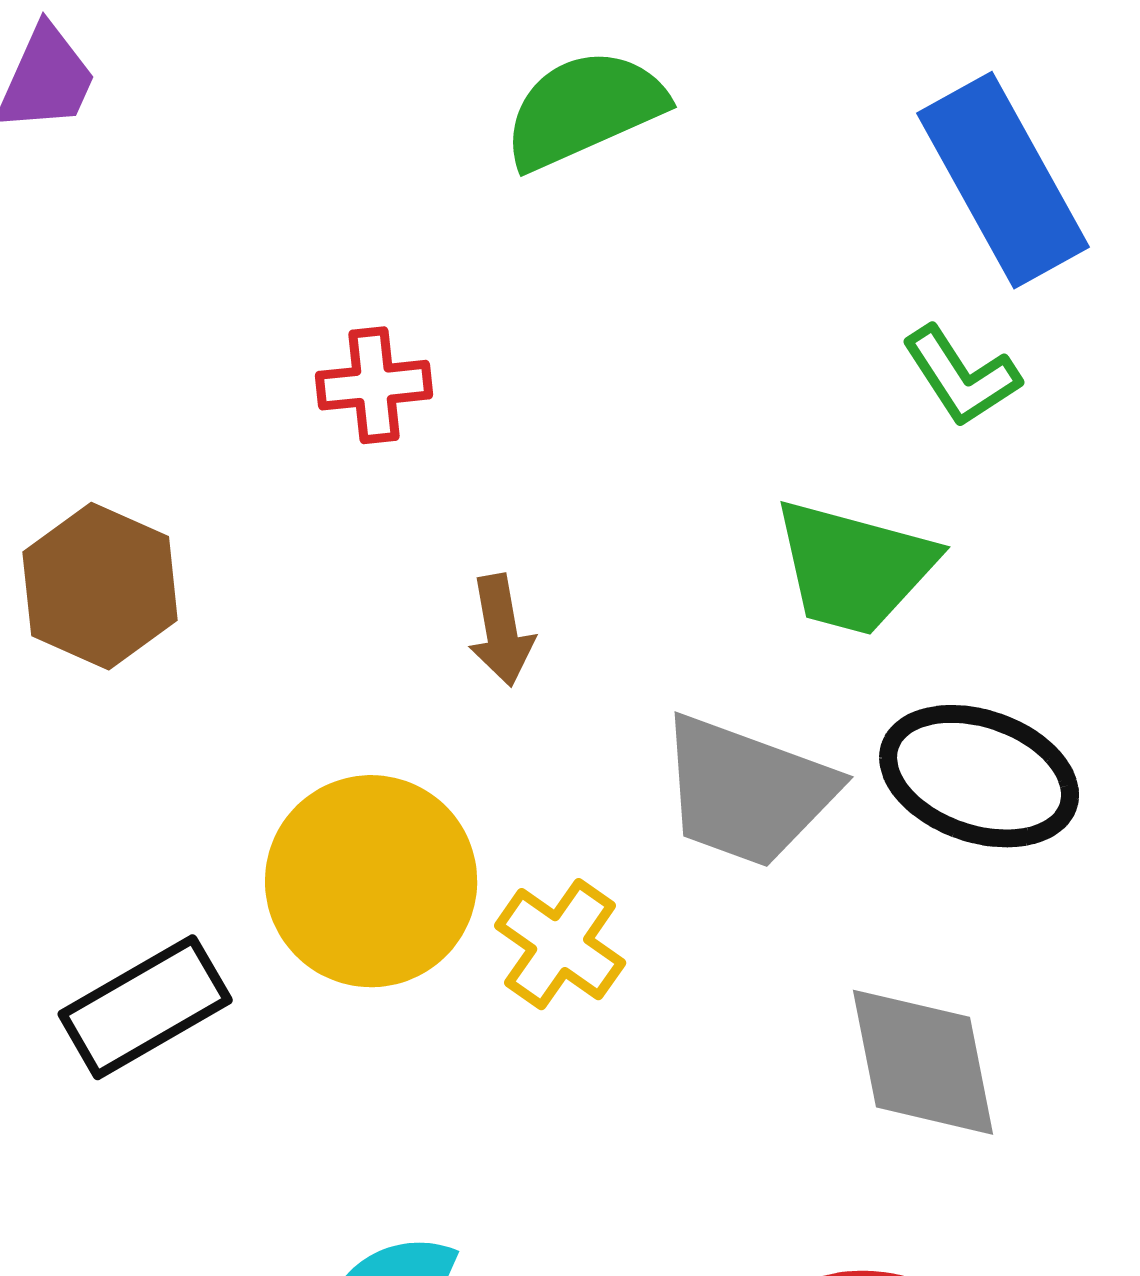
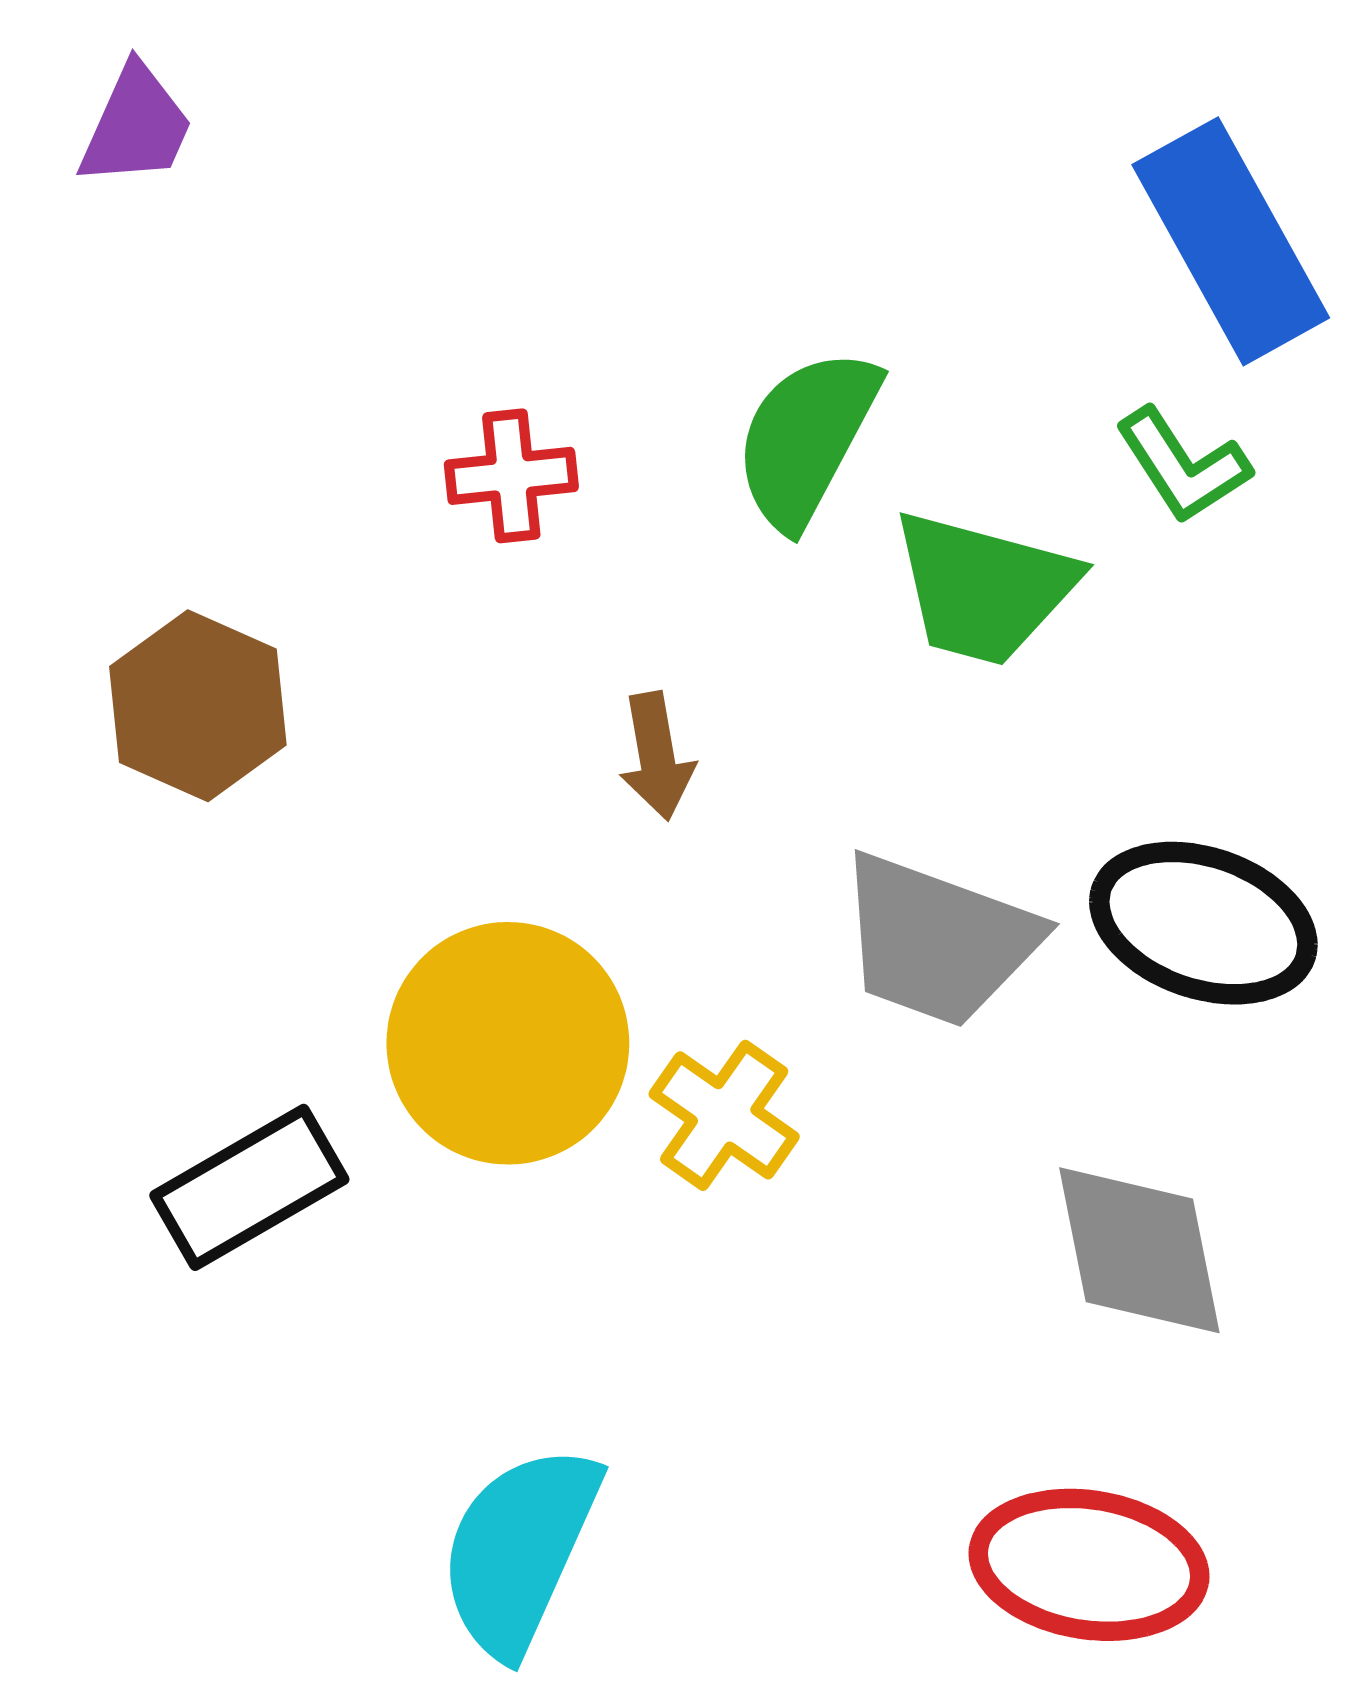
green semicircle: (584, 109) -> (806, 438), moved, turned -38
green trapezoid: (854, 567) -> (984, 588), moved

